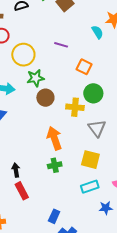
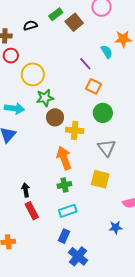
purple line: (61, 45) -> (85, 64), moved, turned 32
yellow cross: (75, 107) -> (75, 130), moved
cyan rectangle: (90, 187) -> (68, 211), moved

